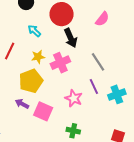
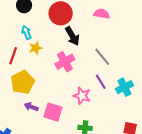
pink semicircle: (102, 19) -> (102, 14), turned -112
cyan arrow: (34, 31) -> (26, 32), moved, turned 32
yellow star: (38, 57) -> (36, 48), moved
yellow pentagon: (31, 81) -> (23, 82), moved

